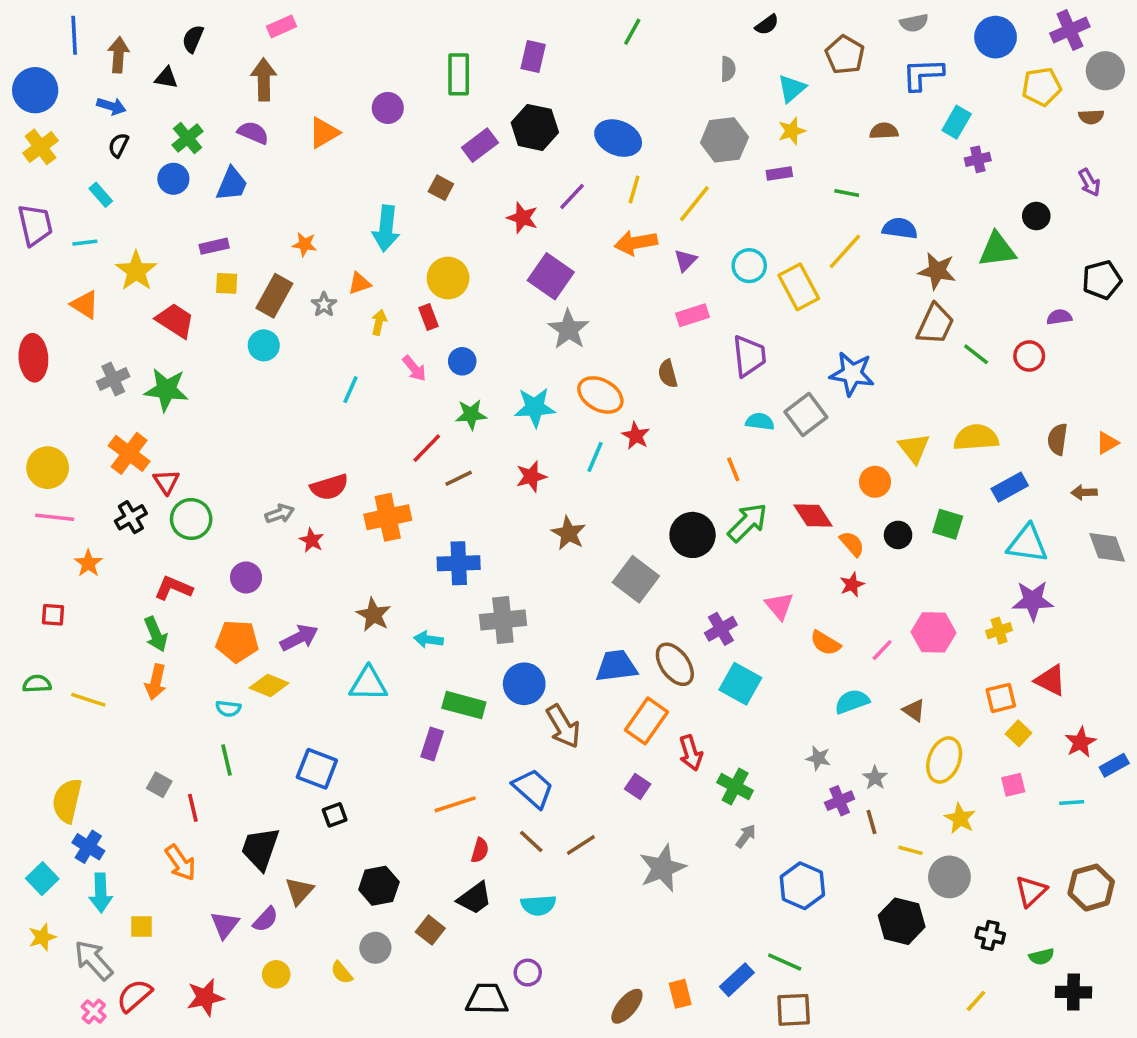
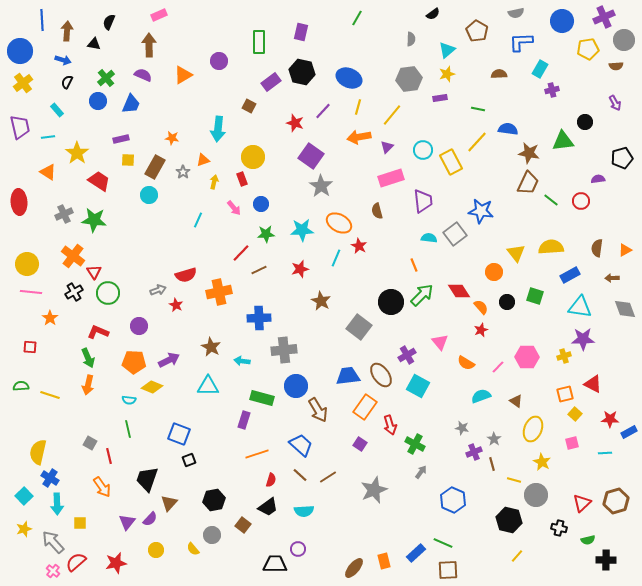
pink rectangle: (693, 315) -> (391, 178), size x1.4
red star: (1081, 742) -> (610, 419), turned 30
yellow line: (976, 1001) -> (517, 556), moved

